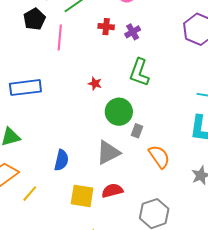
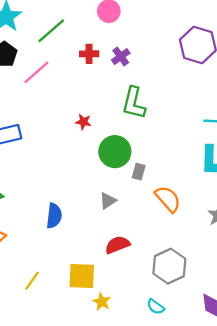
pink line: (60, 37) -> (36, 72), turned 50
gray triangle: (108, 153) -> (108, 201), size x0.6
yellow line: (30, 194) -> (32, 281), moved
yellow square: (82, 196) -> (82, 276), moved

